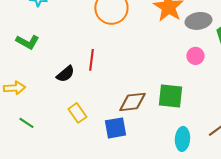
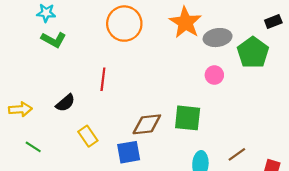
green L-shape: (27, 42) -> (54, 40), moved
black semicircle: (65, 74) -> (65, 103), moved

